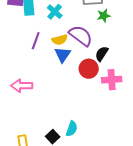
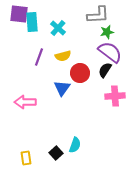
purple semicircle: (81, 36) -> (110, 52), moved
blue triangle: (63, 55) -> (62, 88), moved
red circle: (89, 69) -> (80, 73), moved

